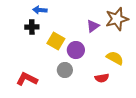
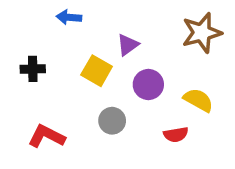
purple triangle: (93, 26) -> (128, 45), moved
black cross: (32, 27) -> (33, 69), moved
purple circle: (76, 50) -> (148, 84), moved

